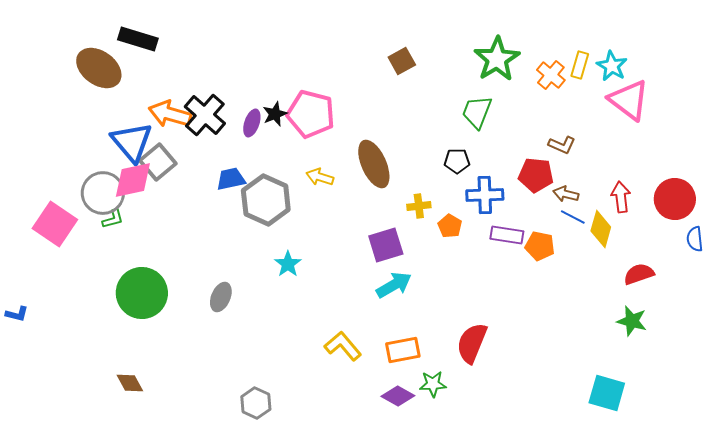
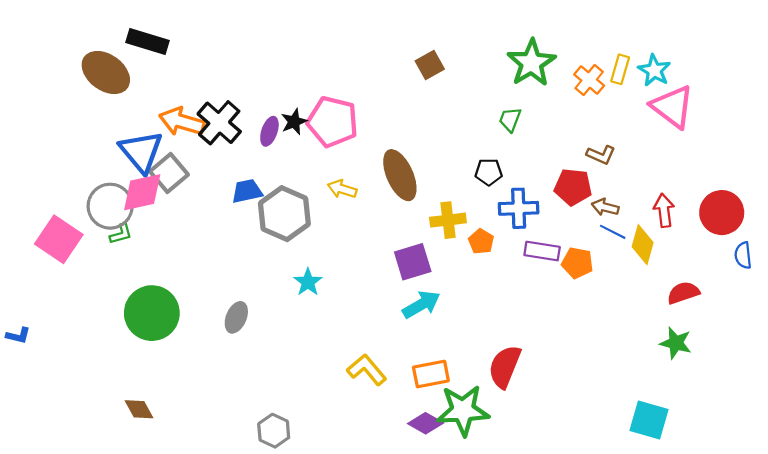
green trapezoid: (477, 112) -> (510, 120), size x0.7
yellow cross: (419, 206) -> (448, 220), size x1.4
green star: (433, 384) -> (463, 410), size x1.8

